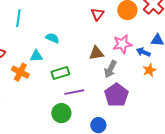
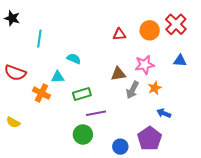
red triangle: (97, 14) -> (119, 34), turned 48
blue arrow: (143, 52) -> (164, 113), moved
orange star: (149, 70) -> (155, 88), moved
purple pentagon: (116, 95) -> (150, 139), moved

